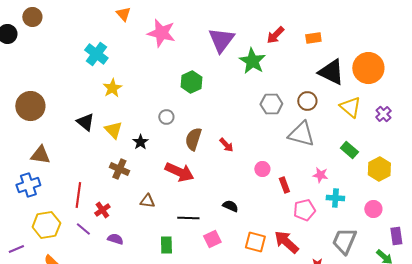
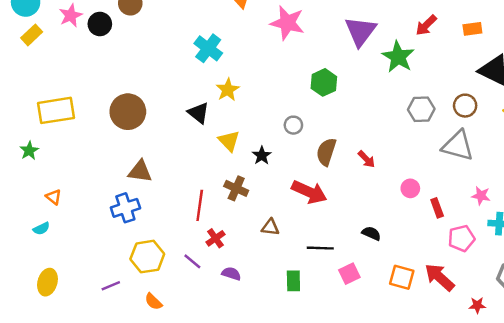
black triangle: (85, 122) -> (198, 113), moved
red line: (78, 195) -> (200, 205), moved

